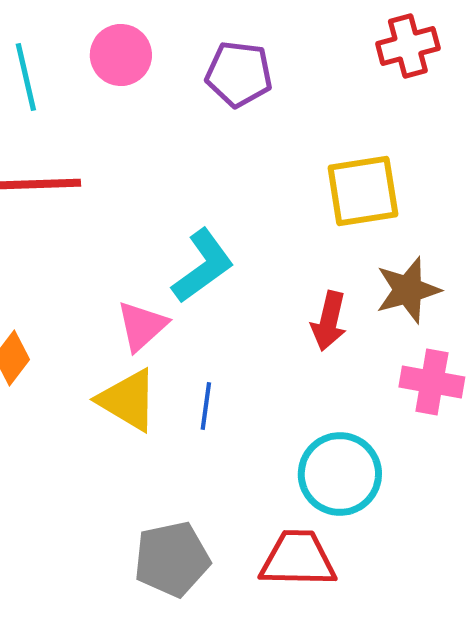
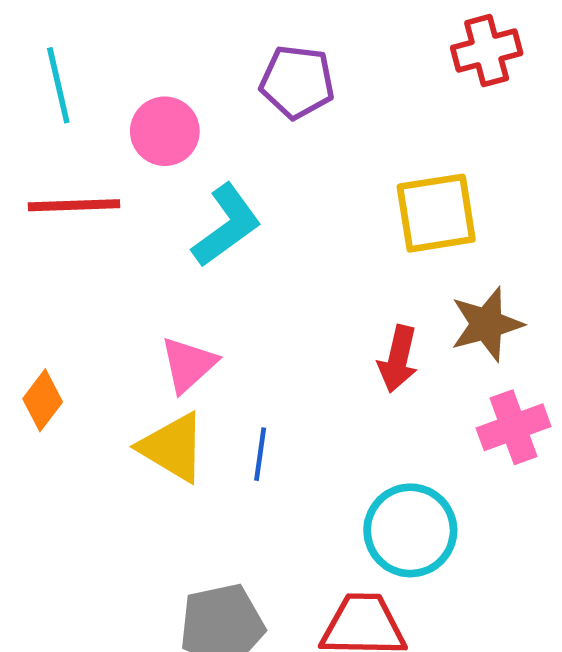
pink circle: (121, 55) -> (165, 131), moved
cyan L-shape: (203, 266) -> (226, 225), moved
pink cross: (432, 382) -> (514, 427), turned -30

